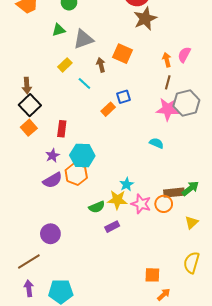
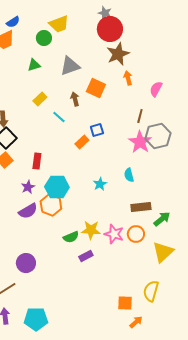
gray triangle: (83, 39) -> (70, 66), moved
orange arrow: (167, 60) -> (128, 78), moved
pink star: (168, 109) -> (140, 142), turned 30
cyan semicircle: (156, 143) -> (129, 175), turned -128
cyan star: (127, 184) -> (100, 184), moved
brown rectangle: (174, 193) -> (141, 207), moved
yellow triangle: (191, 222) -> (163, 252), size x1.6
yellow semicircle: (191, 263) -> (151, 291), moved

